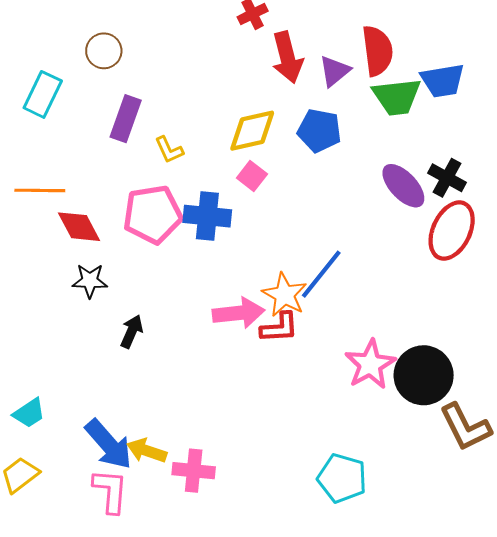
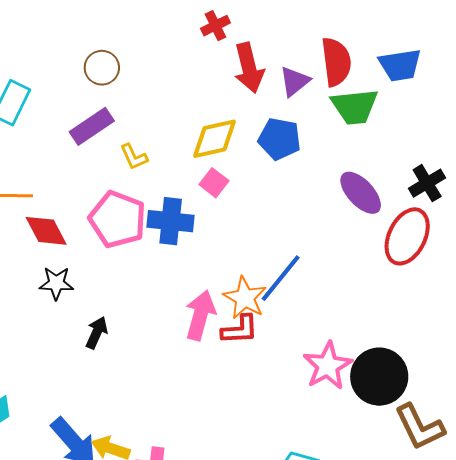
brown circle: (104, 51) -> (102, 68), moved
blue trapezoid: (443, 81) -> (400, 65), moved
purple rectangle: (126, 119) -> (92, 126), turned 36
black cross: (447, 178) -> (427, 183), moved, turned 30
pink pentagon: (153, 214) -> (118, 219), turned 30
pink arrow: (239, 313) -> (200, 315), turned -69

